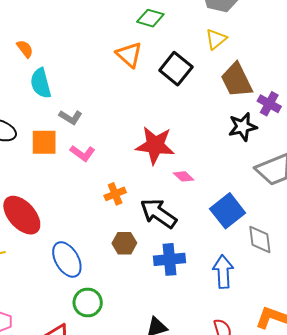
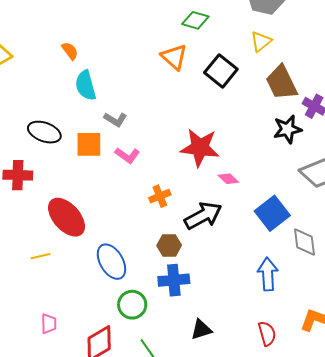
black arrow: (158, 213) -> (203, 216), turned 117
blue cross: (169, 259) -> (174, 280), moved

